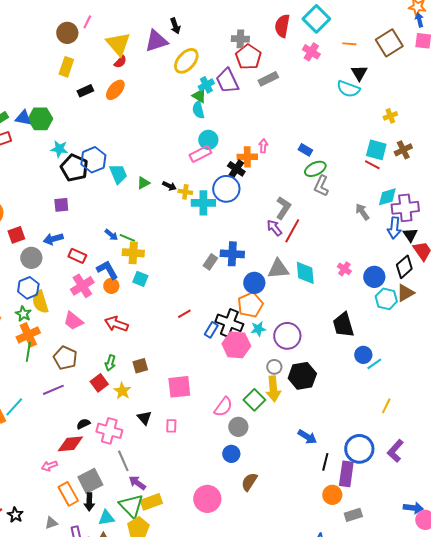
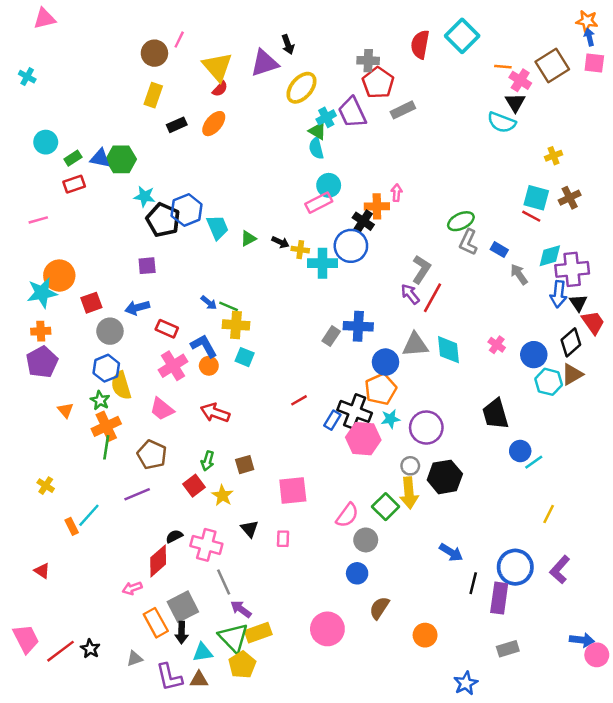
pink cross: (311, 52) -> (520, 80), moved
blue rectangle: (305, 150) -> (499, 250), moved
red diamond: (70, 444) -> (158, 561), turned -36
orange circle: (332, 495) -> (425, 635), moved

